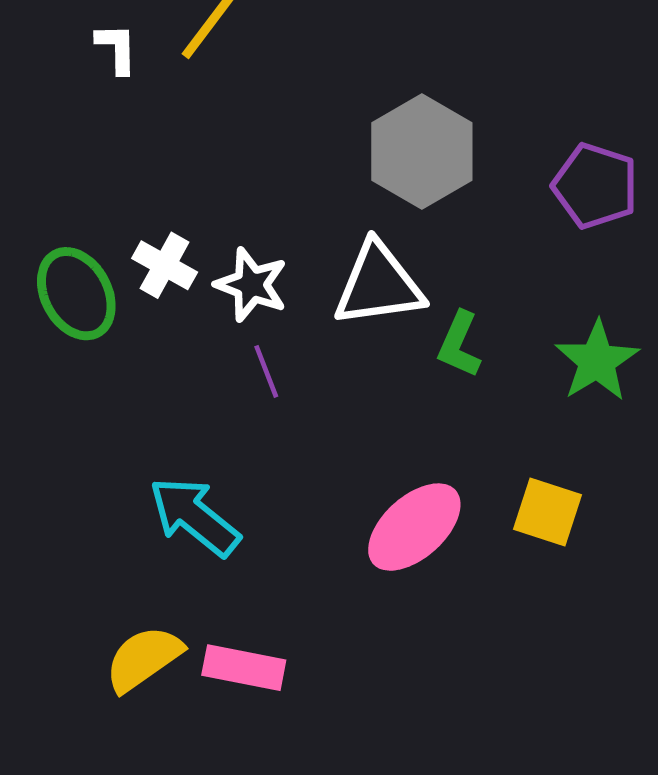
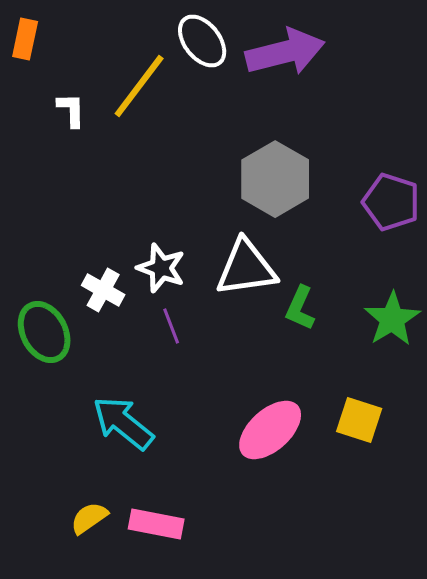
white cross: (165, 265) -> (103, 290), moved
green ellipse: (76, 294) -> (44, 332), moved
yellow semicircle: (144, 659) -> (89, 518), size x0.7

